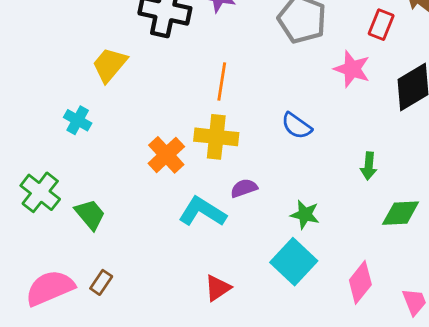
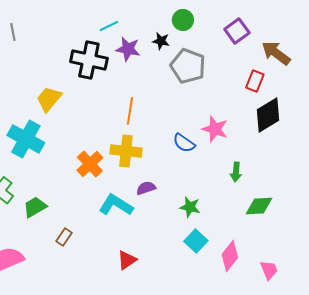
red rectangle: (381, 25) -> (255, 81), moved
pink star: (352, 69) -> (215, 129), moved
cyan cross: (78, 120) -> (26, 139), size x1.8
green trapezoid: (90, 215) -> (35, 207), turned -80
cyan square: (294, 262) -> (196, 241), moved, size x0.7
brown rectangle: (101, 282) -> (64, 237), moved

